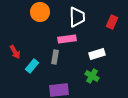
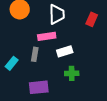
white rectangle: (97, 54) -> (65, 51), moved
green cross: (92, 76) -> (72, 73), turned -32

